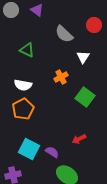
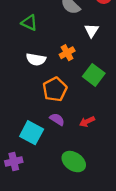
white semicircle: (23, 85) -> (36, 59), moved
orange pentagon: (23, 109) -> (55, 89), moved
purple semicircle: (52, 152) -> (57, 119), moved

